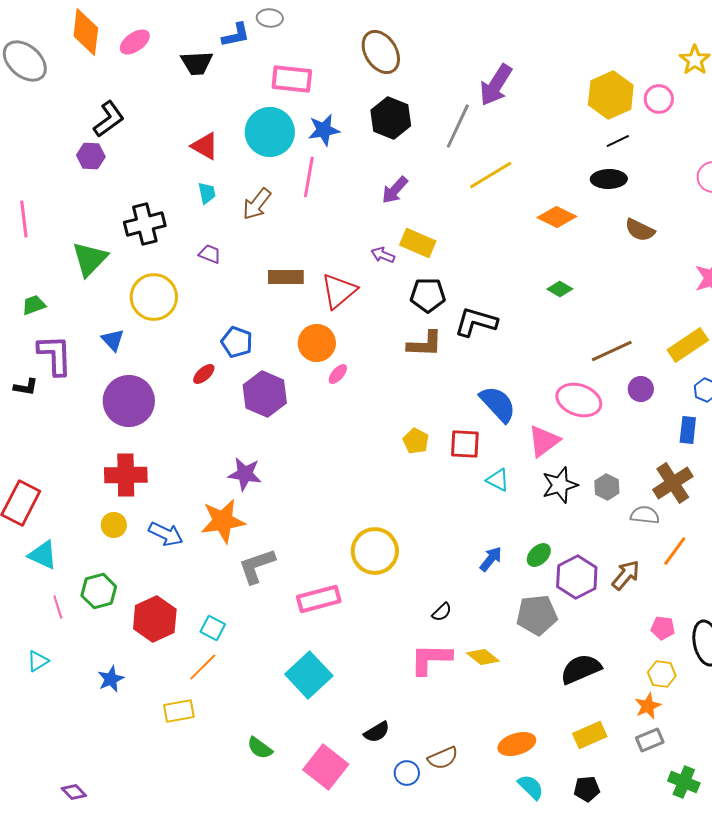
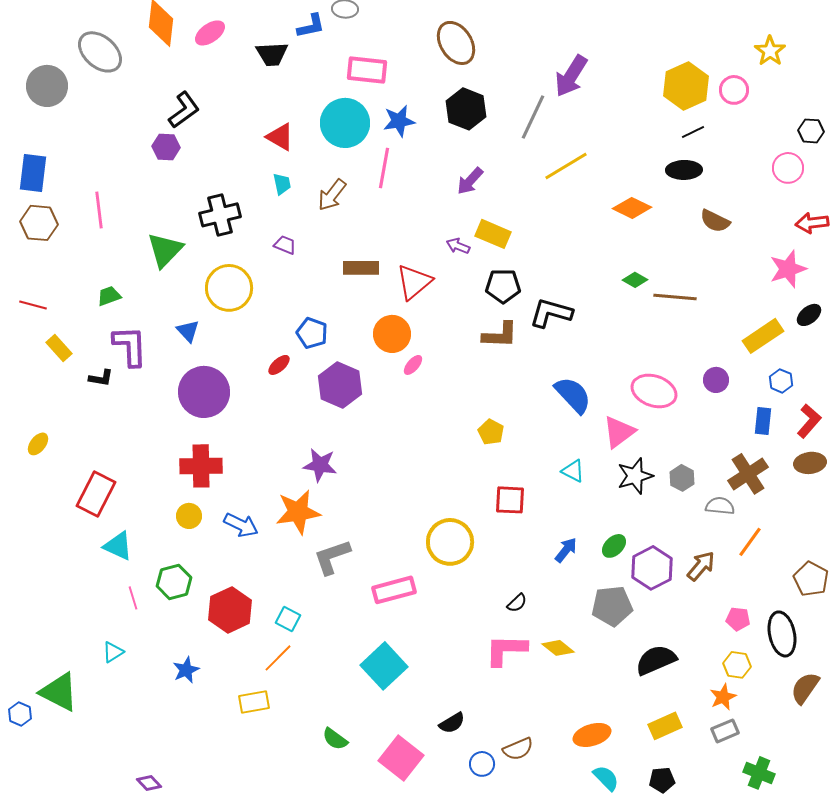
brown line: (612, 351) -> (675, 297), moved, turned 30
red square: (465, 444) -> (510, 500), moved

